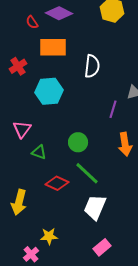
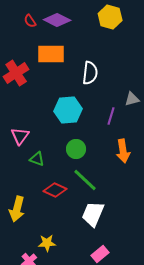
red semicircle: (32, 22) -> (30, 21), moved
red cross: (18, 66) -> (16, 73), size x1.4
cyan hexagon: (49, 91) -> (68, 110), moved

